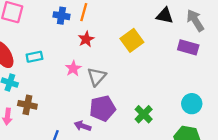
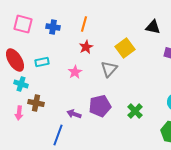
blue cross: (61, 16) -> (53, 27), moved
gray triangle: (97, 77) -> (109, 69), moved
purple arrow: (83, 126) -> (74, 114), moved

